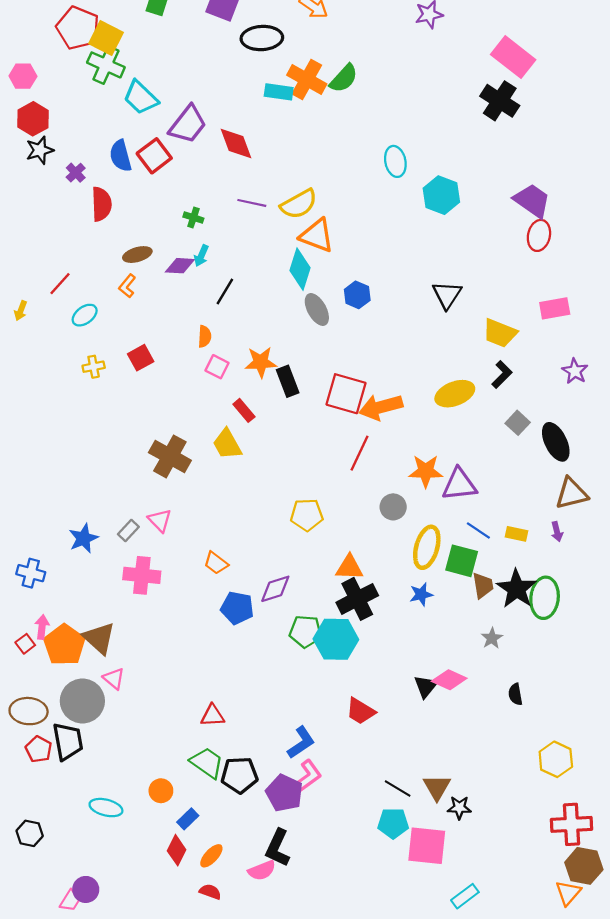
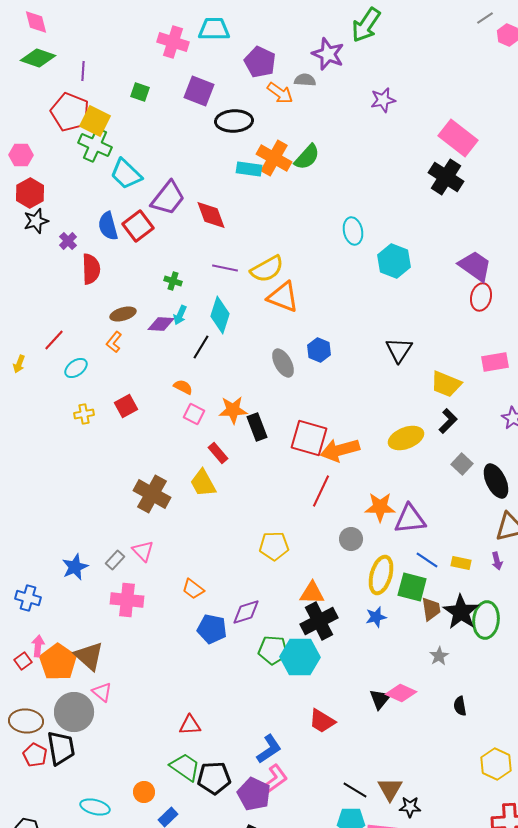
cyan diamond: (300, 269) -> (220, 315), moved
orange semicircle: (205, 336) -> (183, 387), turned -66

